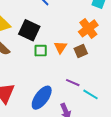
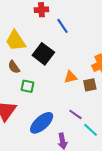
orange triangle: (60, 47) -> (71, 77), turned 32
green square: (41, 51) -> (27, 86), moved

